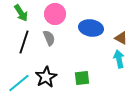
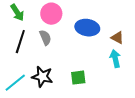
black star: (46, 77) -> (42, 77), turned -30

